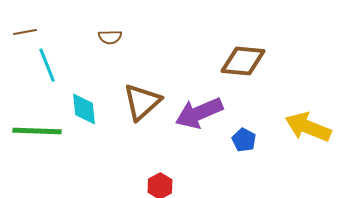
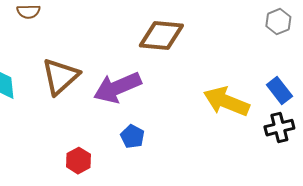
blue pentagon: (244, 140) -> (132, 137), moved

